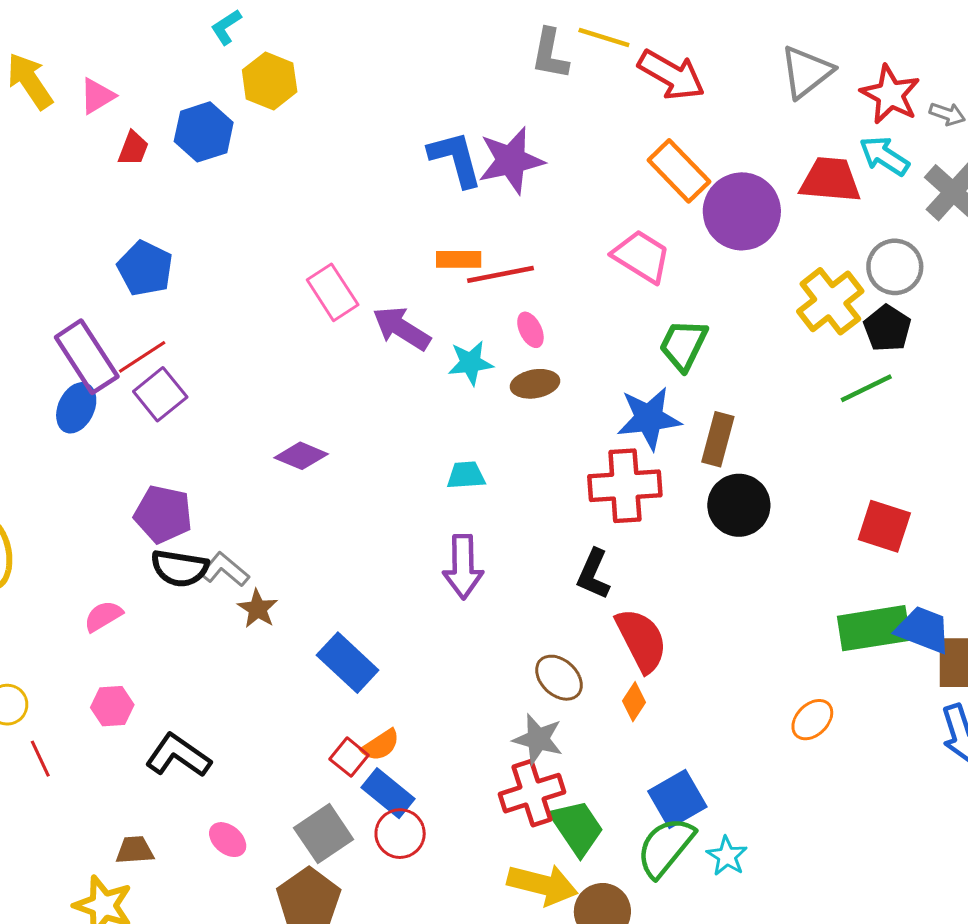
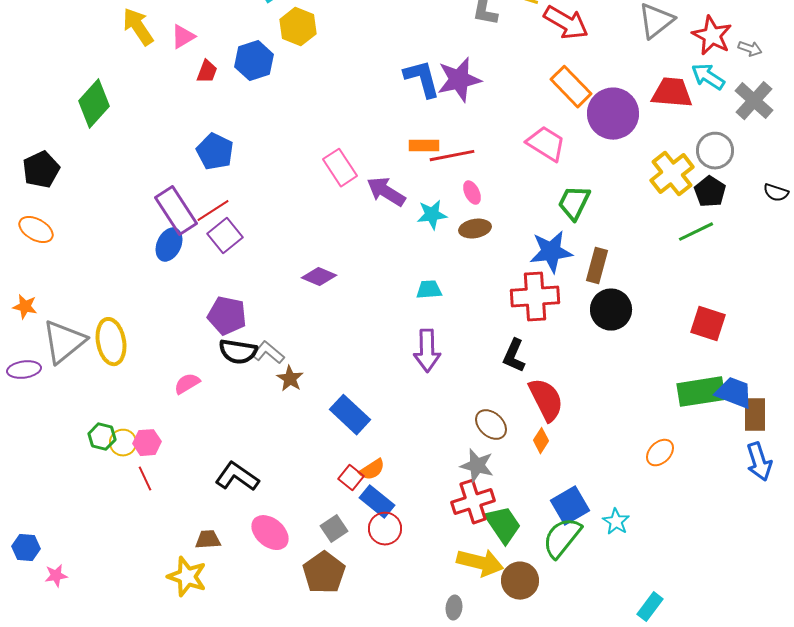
pink hexagon: (112, 706) -> (147, 443), moved
gray square: (324, 834) -> (334, 529), size x0.7
pink ellipse: (228, 840) -> (270, 533), size x1.5
cyan star: (727, 856) -> (616, 522), moved

